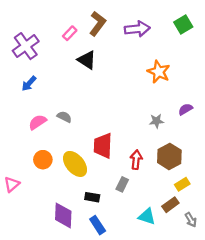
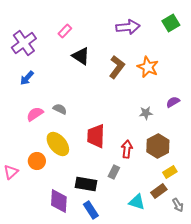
brown L-shape: (98, 24) -> (117, 67), moved
orange circle: (43, 160) -> (37, 161), moved
yellow ellipse: (75, 164) -> (58, 144), moved
black rectangle: (92, 197) -> (86, 184), size x1.5

